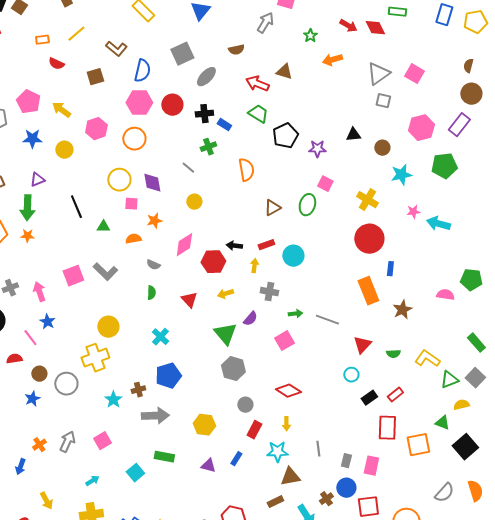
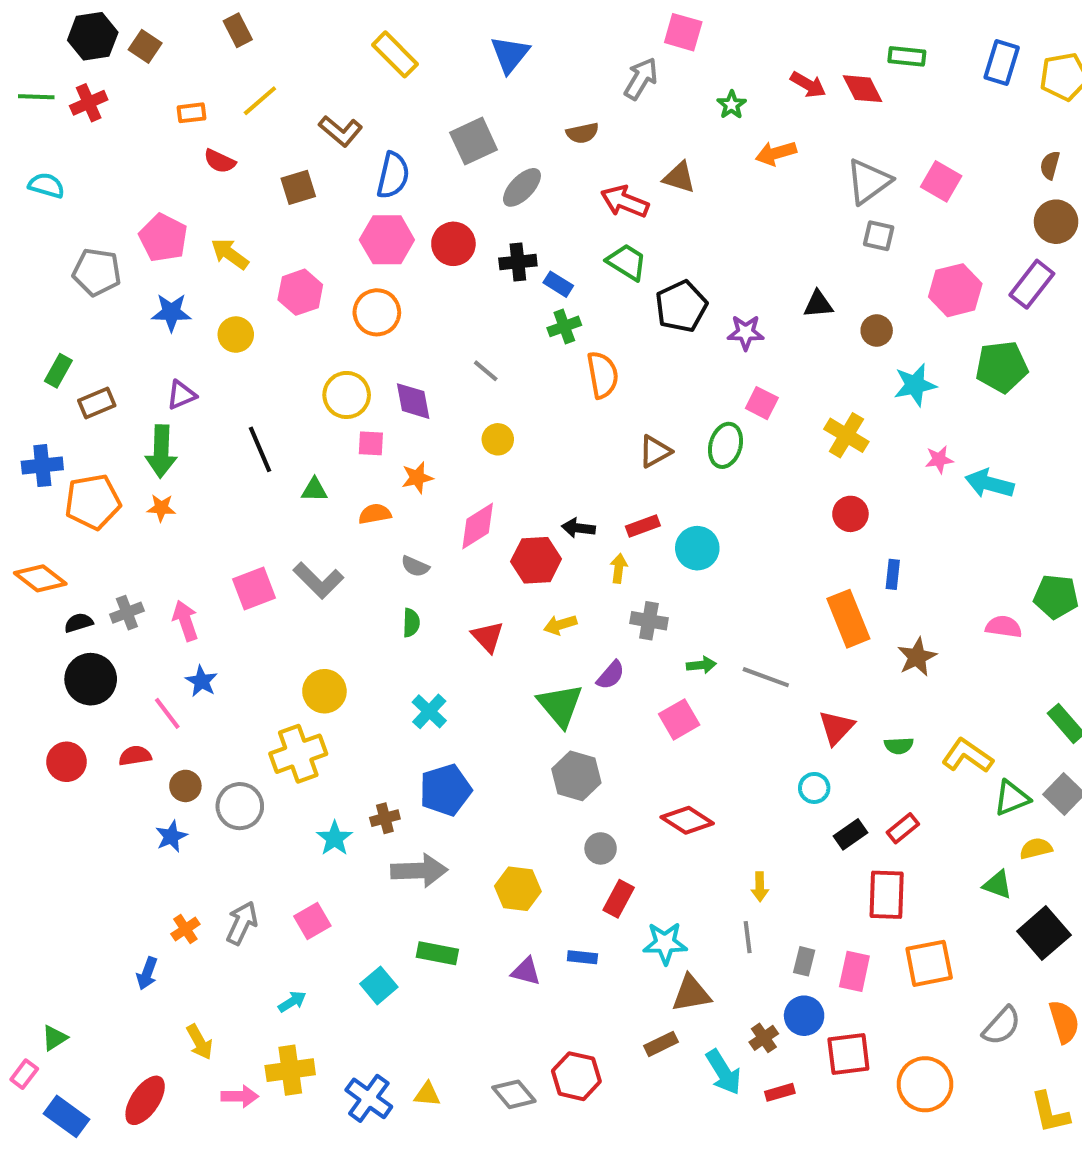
green cross: (208, 147) -> (564, 326), moved
red circle: (369, 239) -> (850, 514), size x0.6
yellow arrow: (286, 424) -> (760, 887), moved
orange square: (418, 445) -> (929, 963), moved
blue rectangle: (236, 459) -> (582, 957), turned 64

